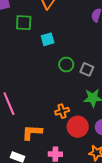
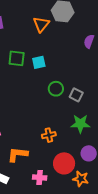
green square: (24, 23) -> (17, 58), moved
red circle: (78, 127) -> (64, 163), moved

